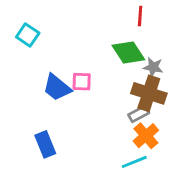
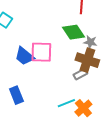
pink square: (82, 82) -> (41, 52), size x1.6
orange cross: (146, 136) -> (83, 108), moved
cyan line: (134, 162) -> (66, 103), moved

